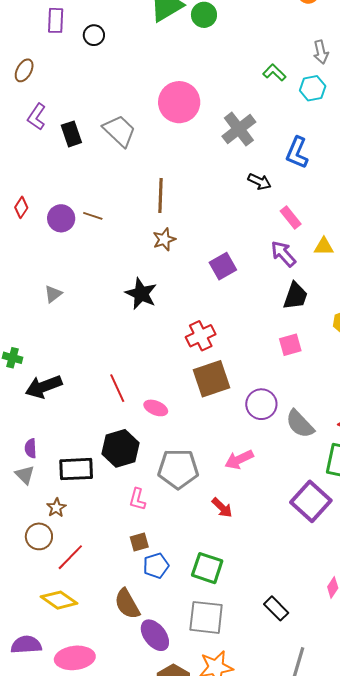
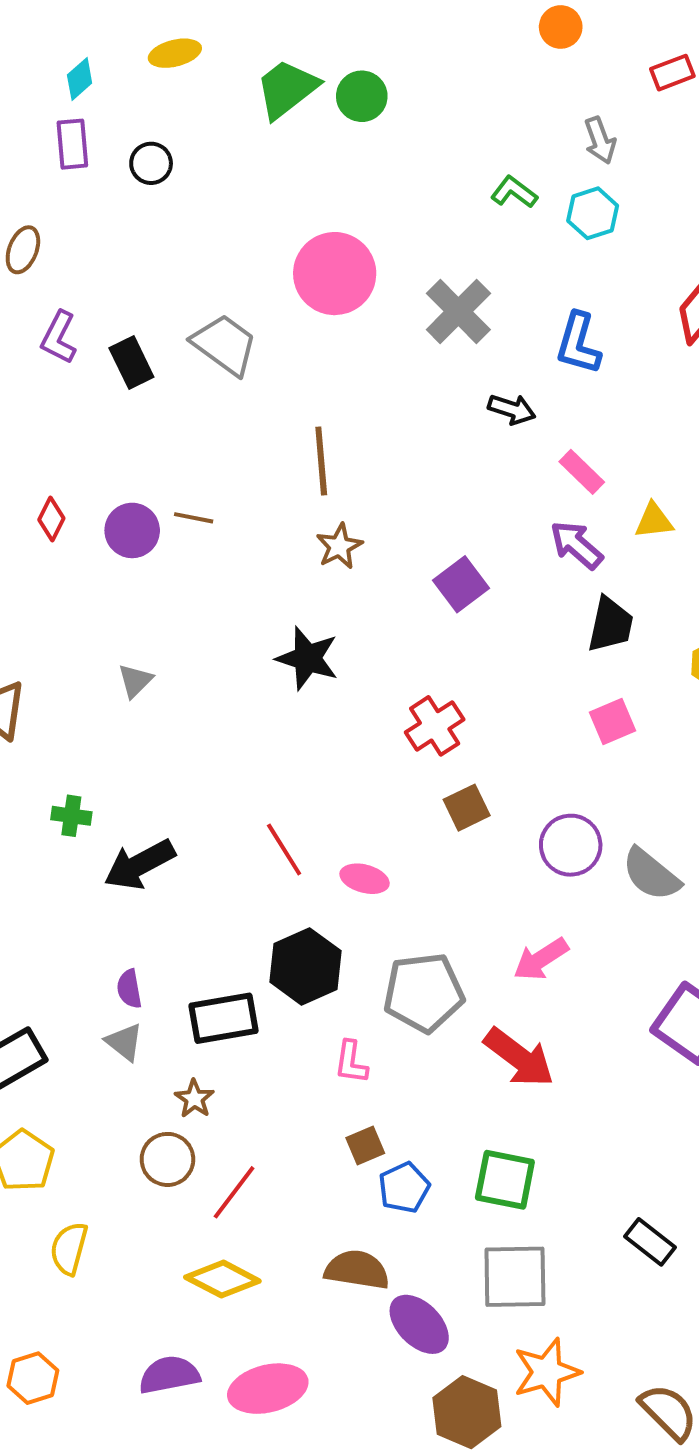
brown square: (212, 379) -> (467, 808), size x0.6
red arrow: (222, 508) -> (519, 1058), size x1.6
brown semicircle: (127, 604) -> (357, 1270), turned 136

